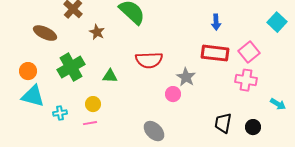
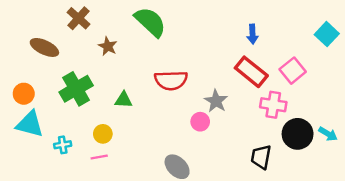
red rectangle: (215, 53) -> (251, 72), turned 32
pink cross: (246, 80) -> (273, 105), moved
black circle: (253, 127) -> (298, 134), moved, size x1.6

